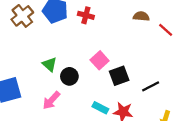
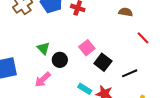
red line: (166, 30) -> (143, 38), moved
black square: (119, 76) -> (103, 62), turned -36

